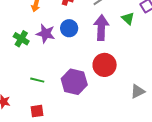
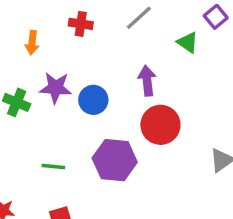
blue circle: (69, 28) -> (93, 100), moved
purple arrow: (101, 28) -> (147, 81), moved, size x0.7

